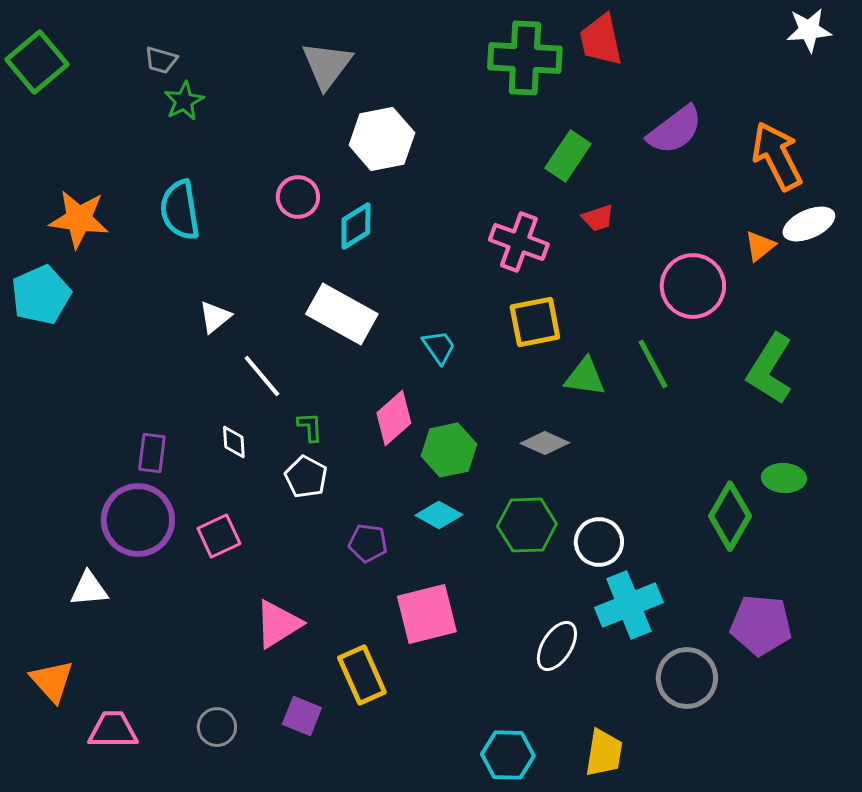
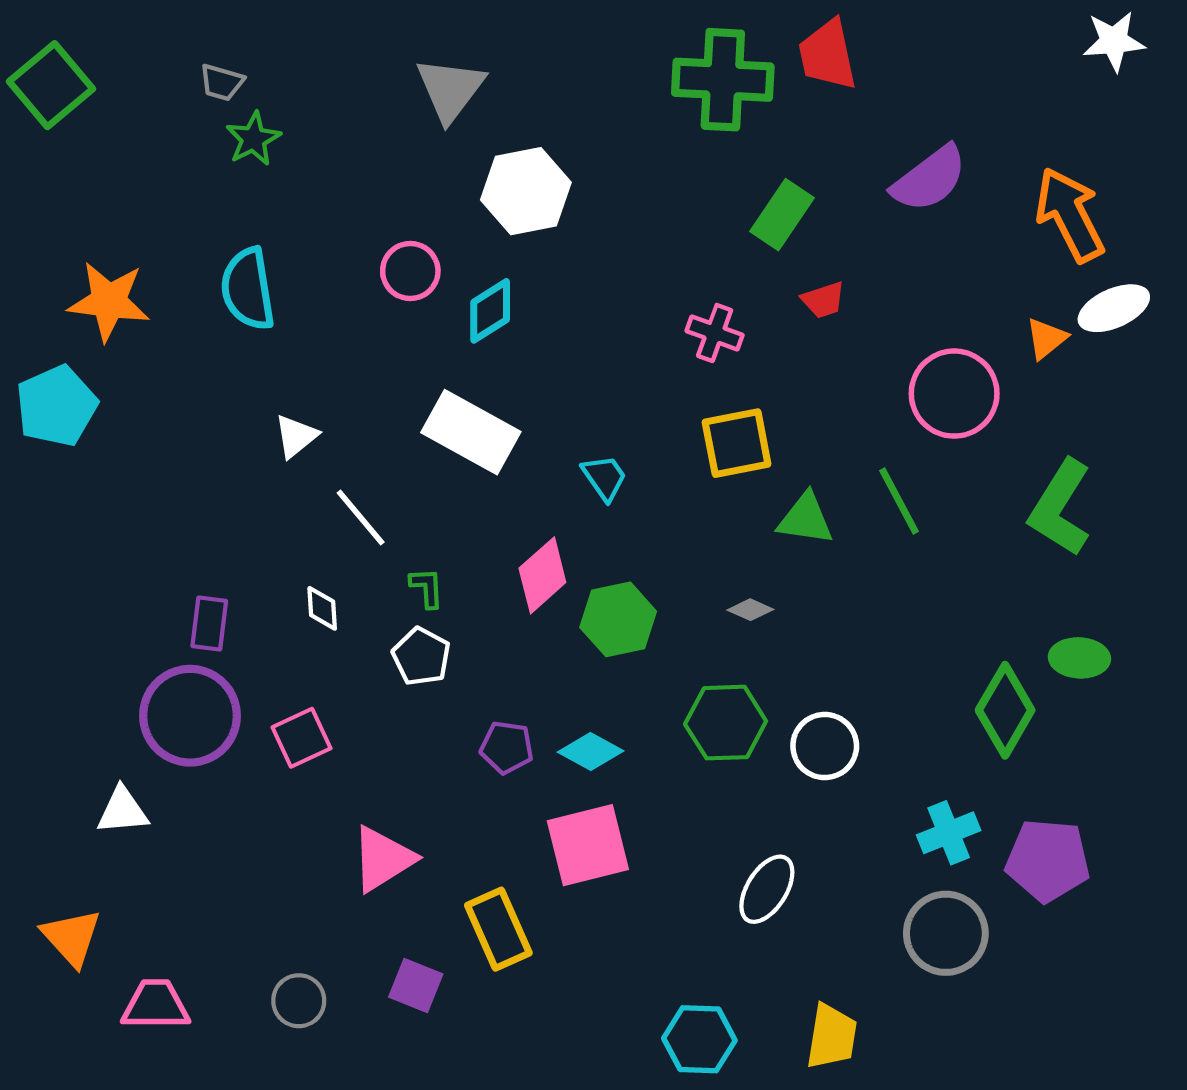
pink cross: (519, 242) -> (715, 333), size x0.7
gray diamond: (545, 443) -> (750, 610), size x0.7
cyan diamond: (439, 515) -> (591, 752), moved
cyan cross: (629, 605) -> (949, 833), moved, size x0.7

